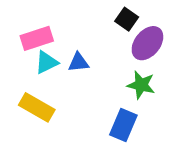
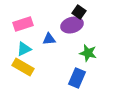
purple ellipse: (147, 43) -> (72, 25), moved, turned 35
cyan triangle: (46, 62) -> (24, 49), moved

